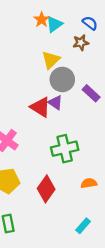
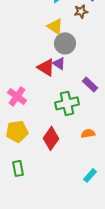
yellow triangle: (51, 60) -> (55, 26), turned -42
purple rectangle: (91, 93) -> (90, 84), moved
cyan rectangle: (83, 226) -> (90, 175), moved

